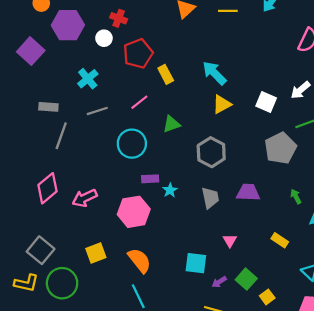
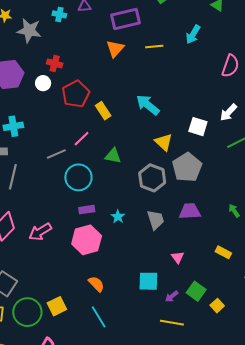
cyan cross: (88, 79) -> (13, 126), moved, turned 36
yellow triangle: (222, 104) -> (164, 142), moved, turned -42
gray line: (97, 111) -> (56, 154), moved
green triangle: (171, 124) -> (113, 156), turned 36
gray pentagon: (280, 148) -> (187, 167), moved
purple rectangle: (150, 179) -> (87, 210), moved
yellow square: (96, 253) -> (57, 306), moved
orange semicircle: (139, 260) -> (96, 284), size x0.7

